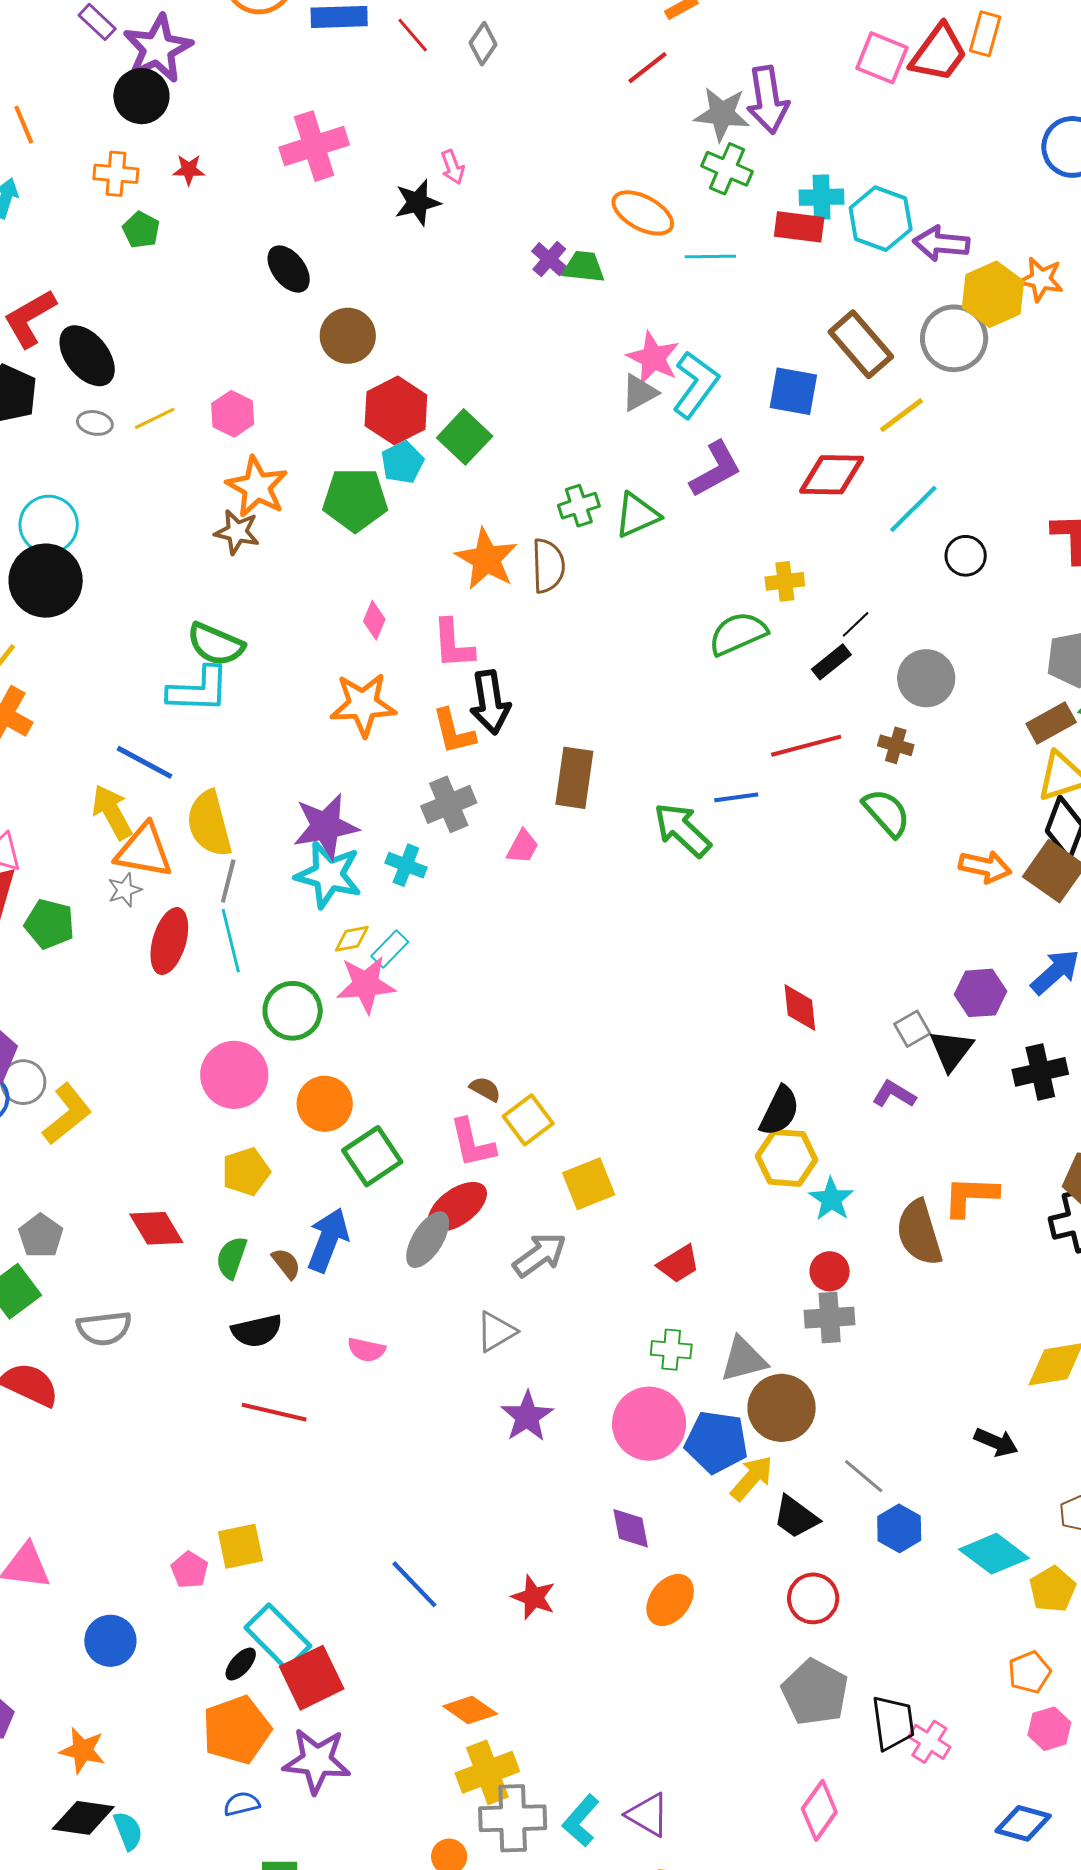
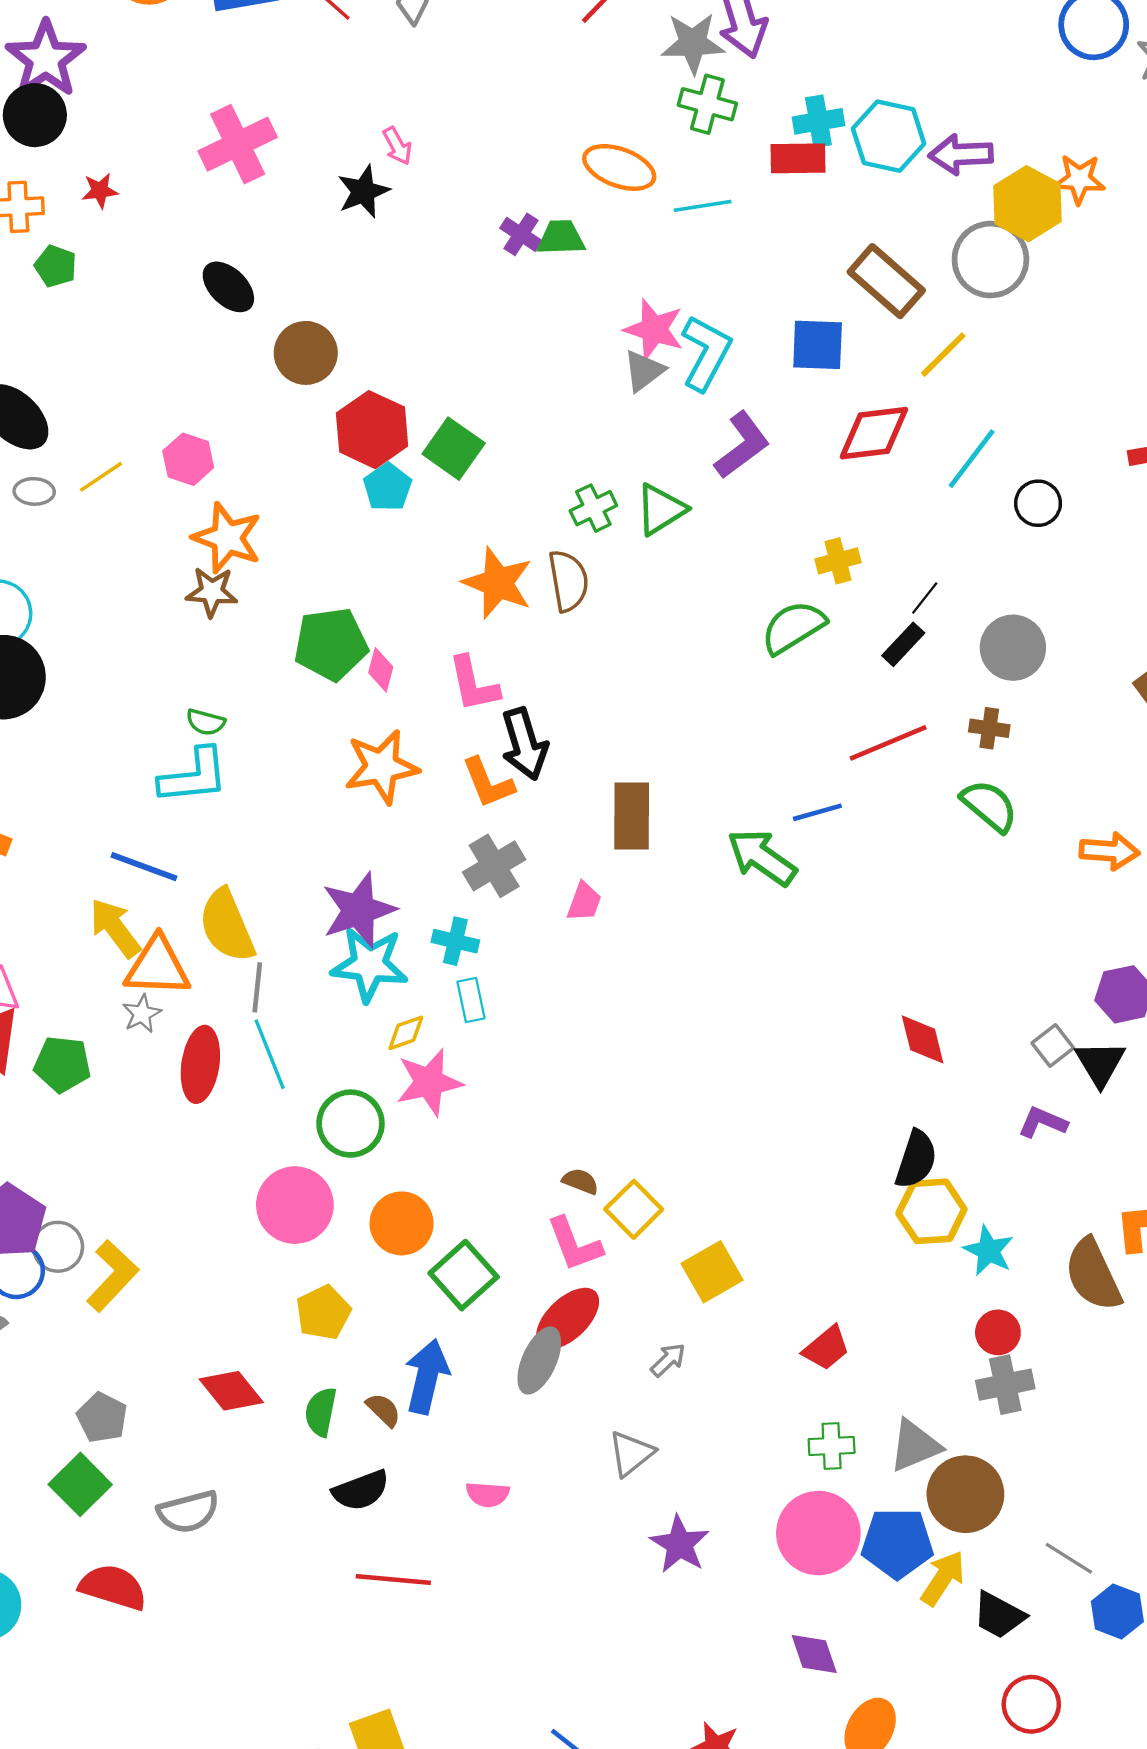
green pentagon: (355, 500) -> (331, 644), moved
green semicircle: (216, 644) -> (206, 722), size x0.6
cyan rectangle: (390, 949) -> (471, 1000), moved, turned -48
gray arrow: (540, 1255) -> (668, 1360), size x0.6

